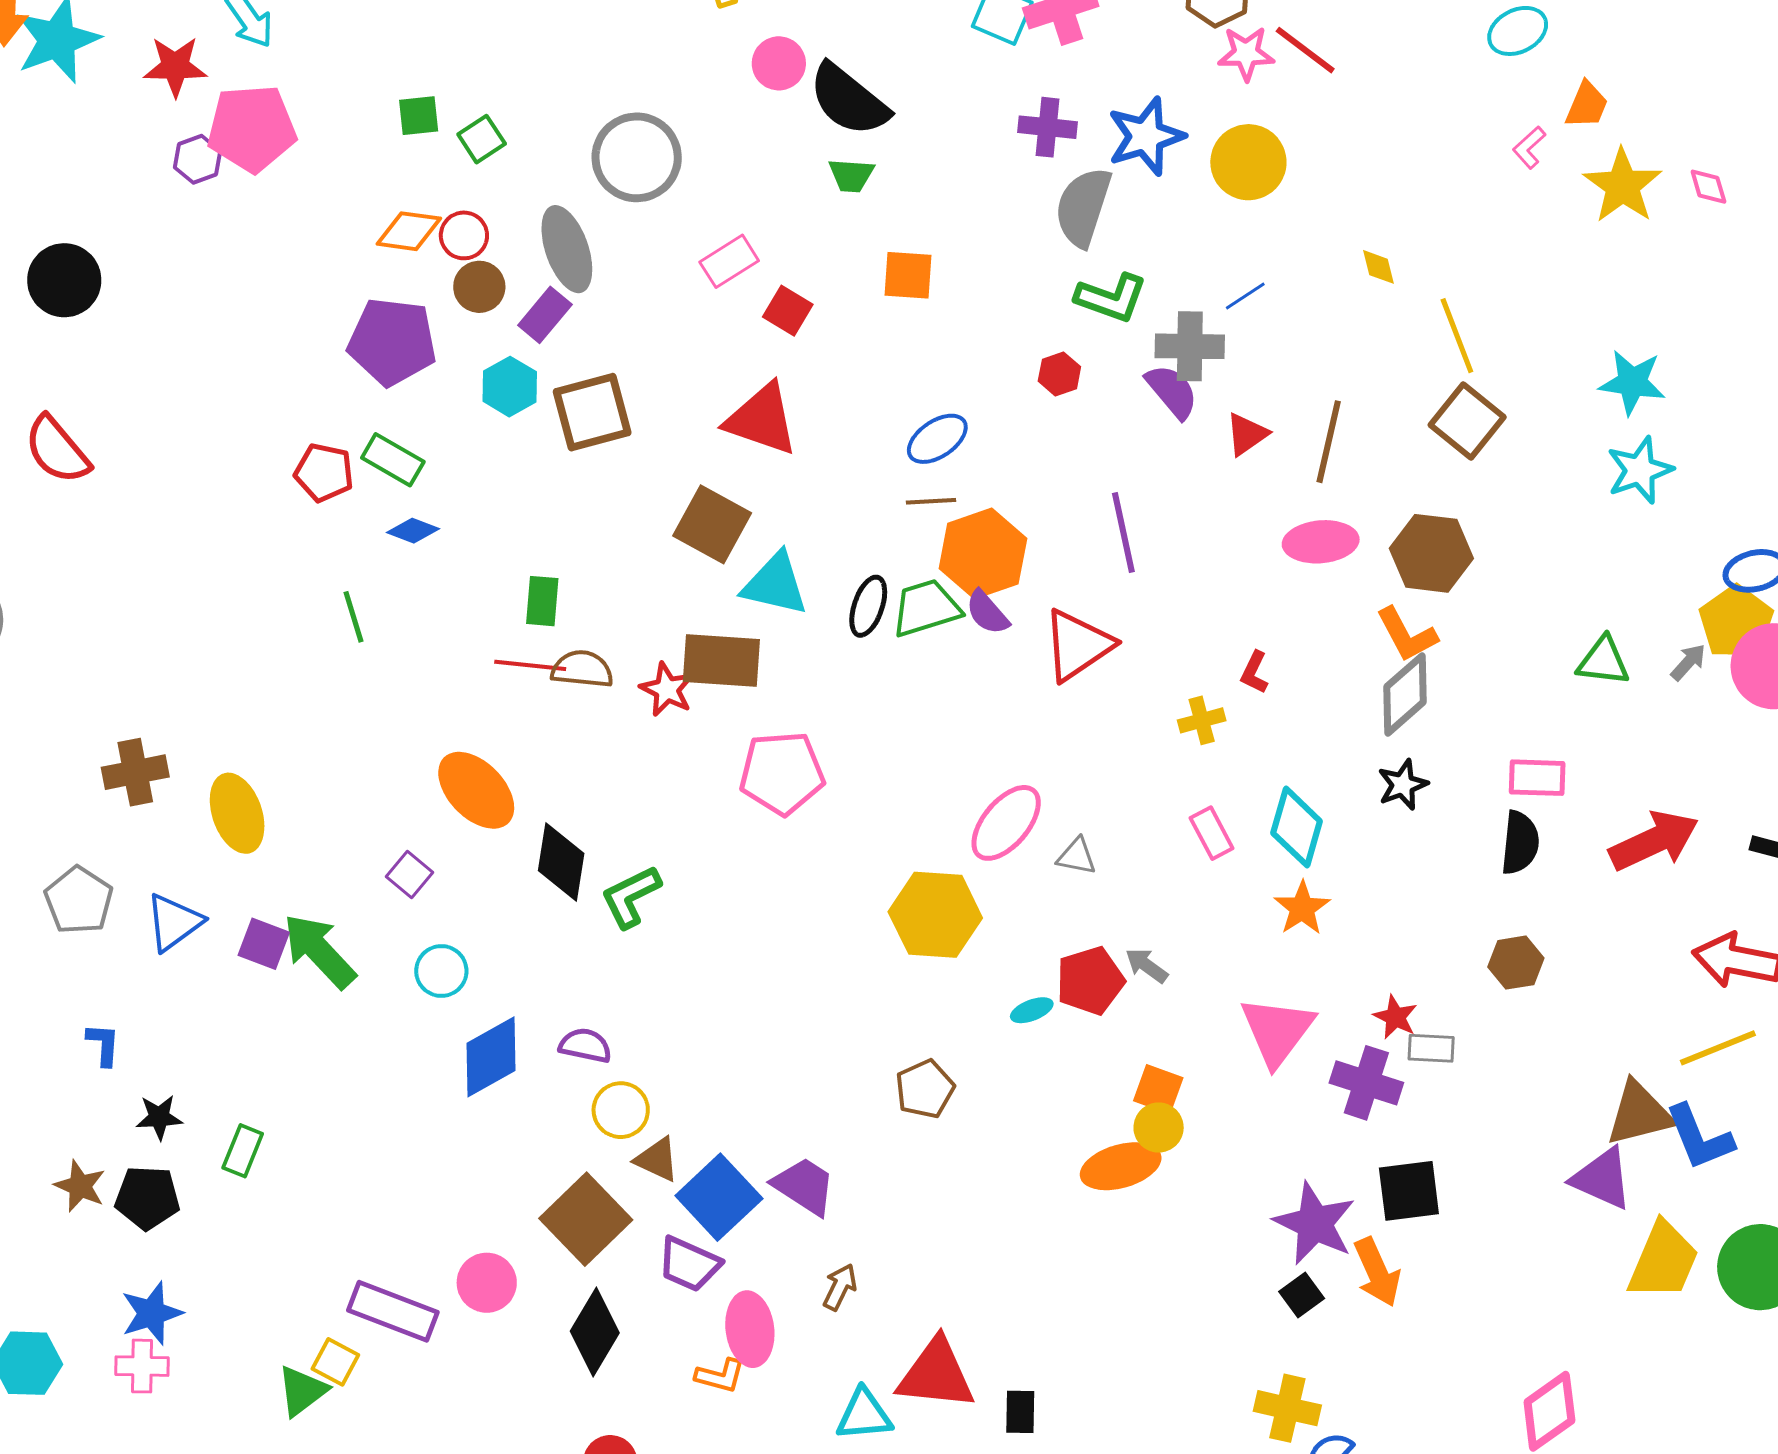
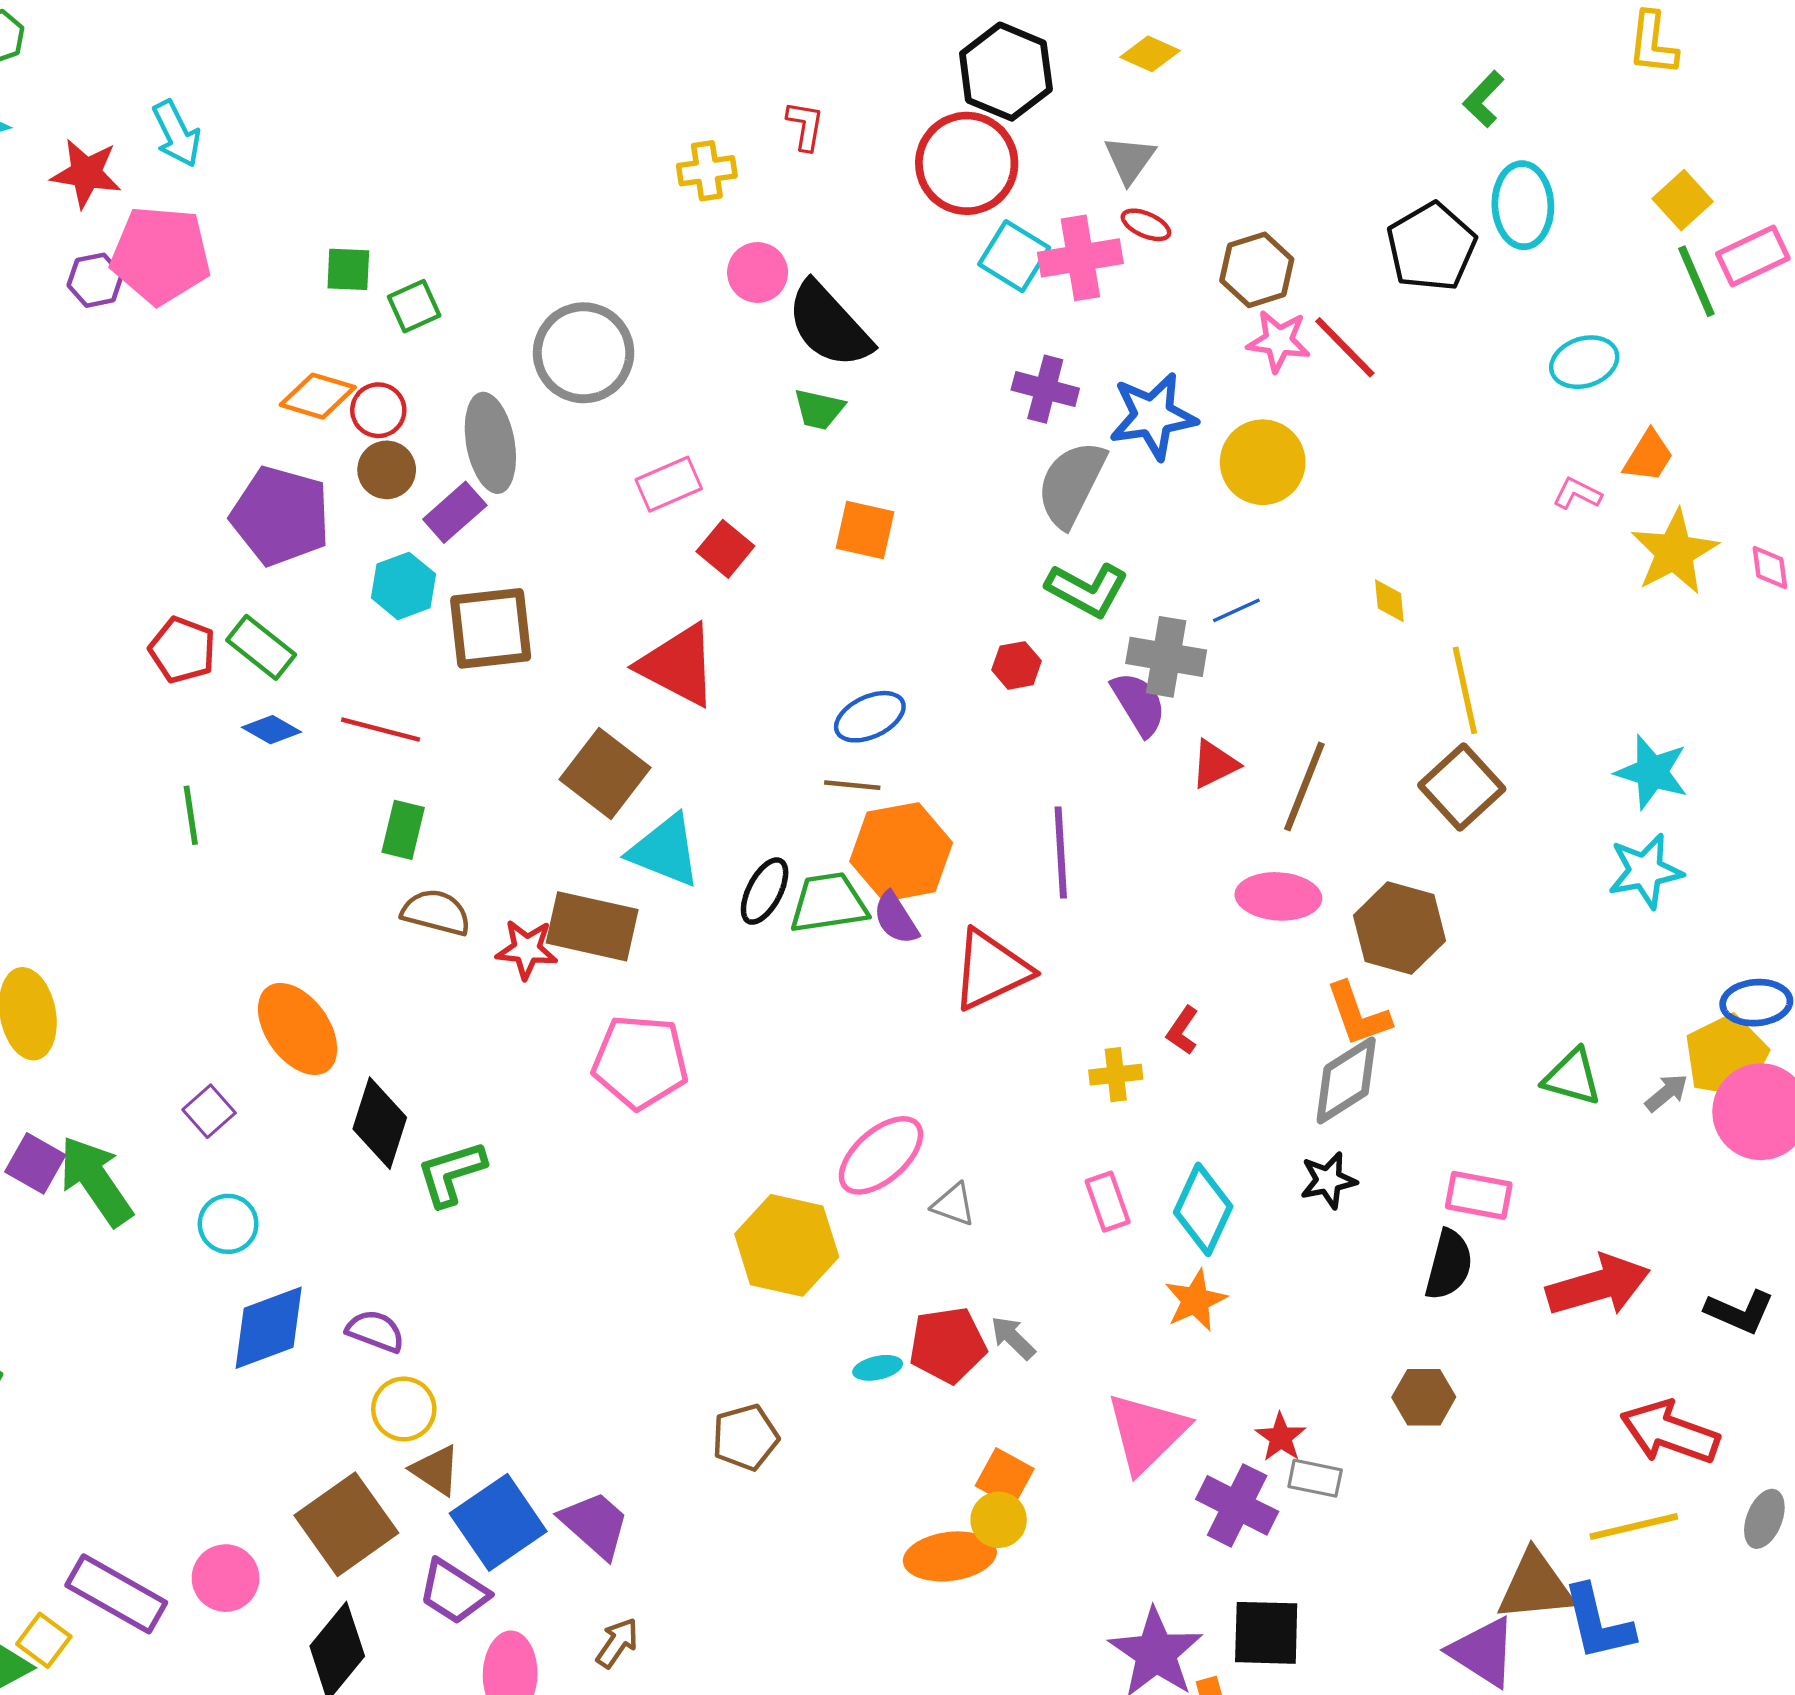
pink L-shape: (1529, 148) -> (1577, 494), turned 60
red line: (530, 665) -> (381, 730), moved
red star: (667, 689) -> (527, 949), turned -30

